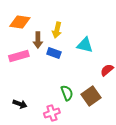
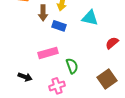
pink rectangle: (19, 56) -> (48, 53), moved
brown square: (91, 96) -> (107, 79), moved

